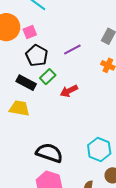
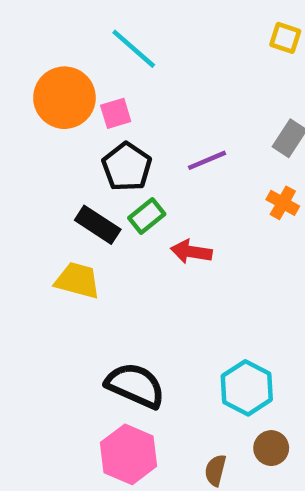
red arrow: (69, 91) -> (191, 252), turned 30

